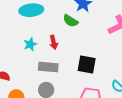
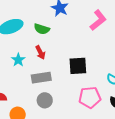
green semicircle: (71, 21) -> (42, 29), moved

